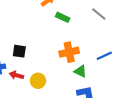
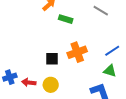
black square: (19, 51) -> (52, 59), moved
green triangle: (80, 71) -> (110, 71), moved

